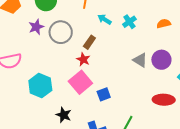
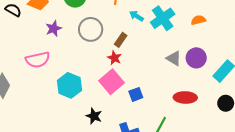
cyan cross: (129, 22) -> (163, 18), size x1.6
purple star: (36, 27) -> (54, 28), moved
red ellipse: (164, 100) -> (185, 97), moved

